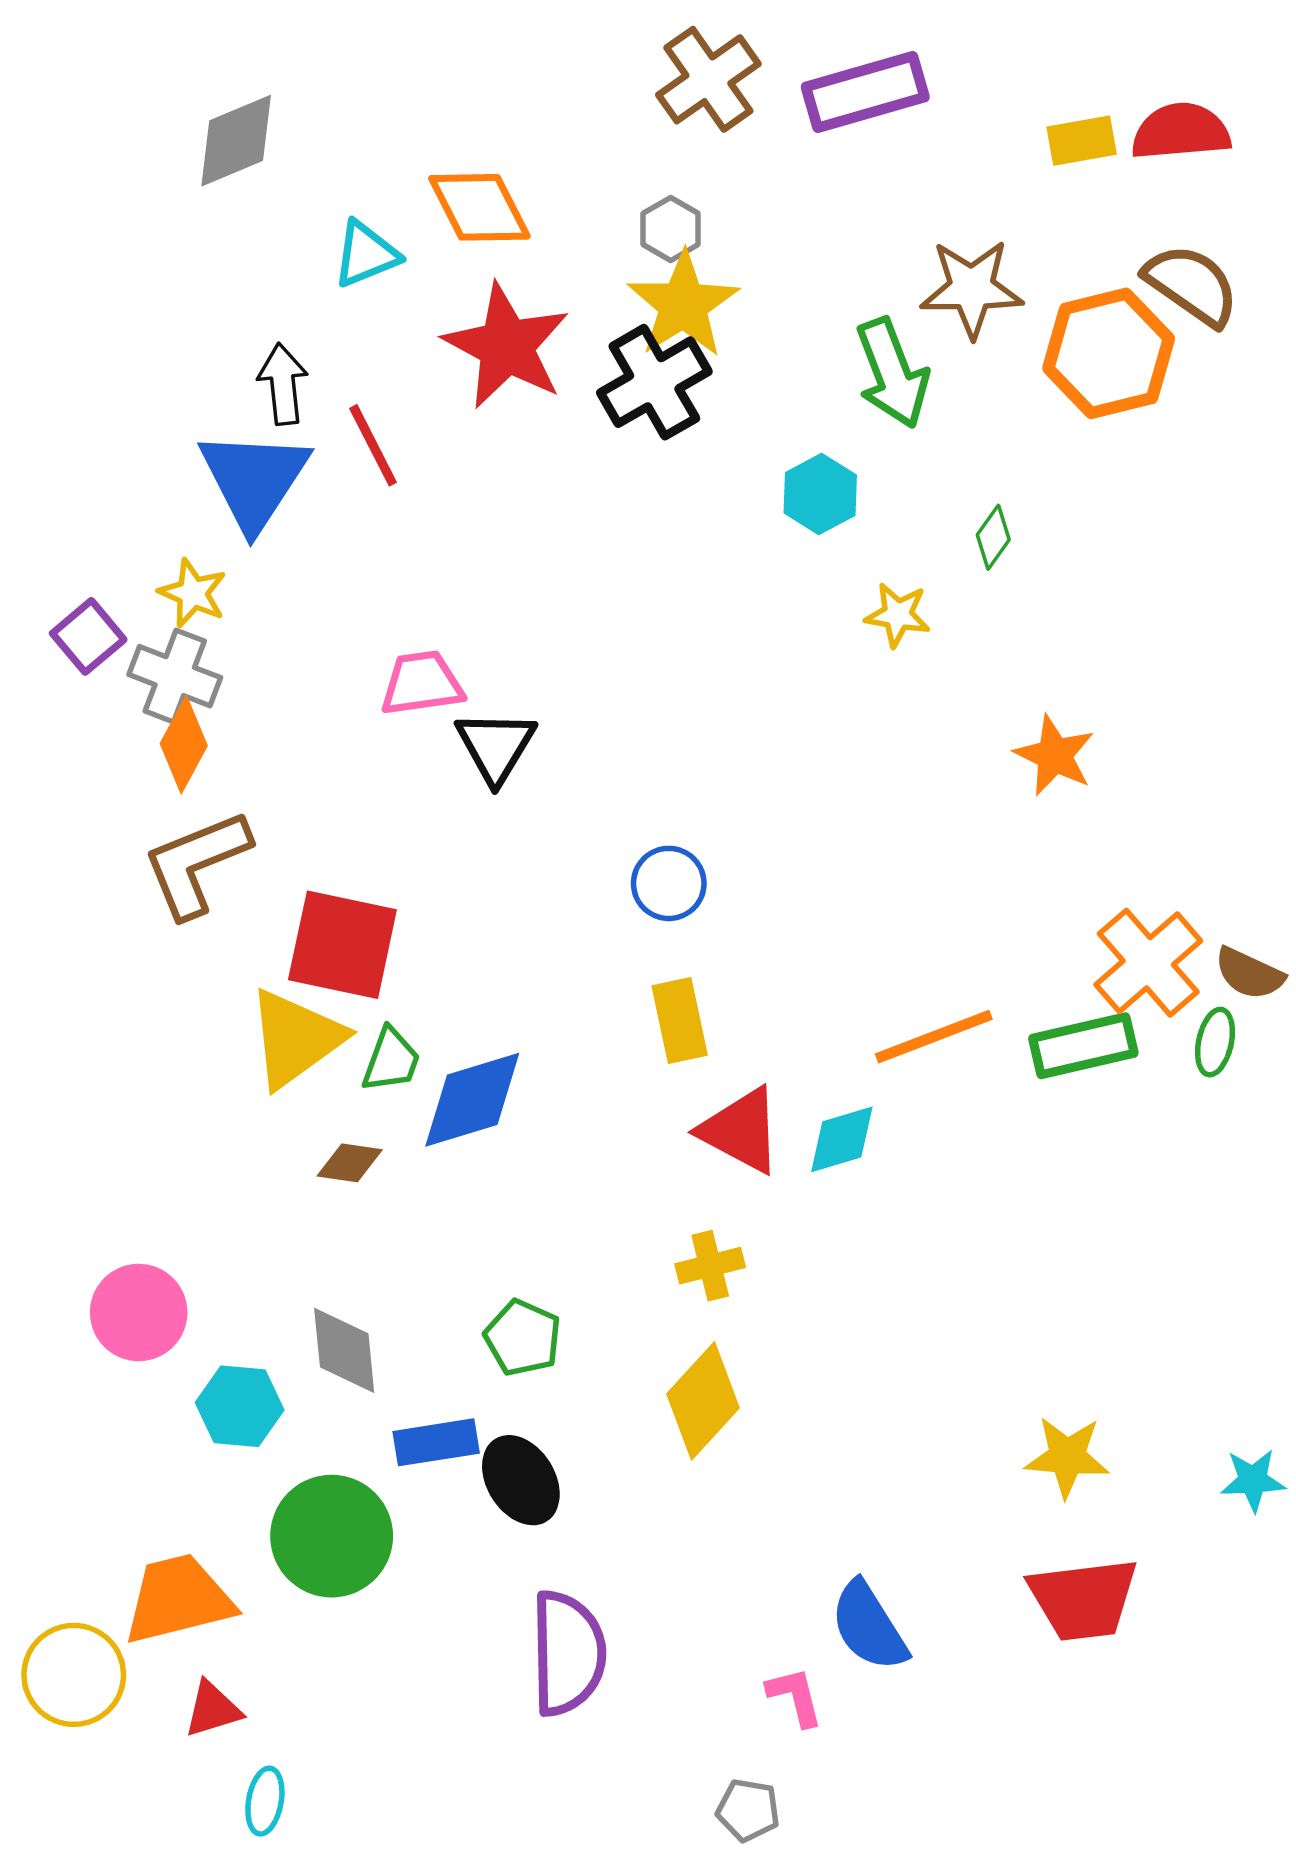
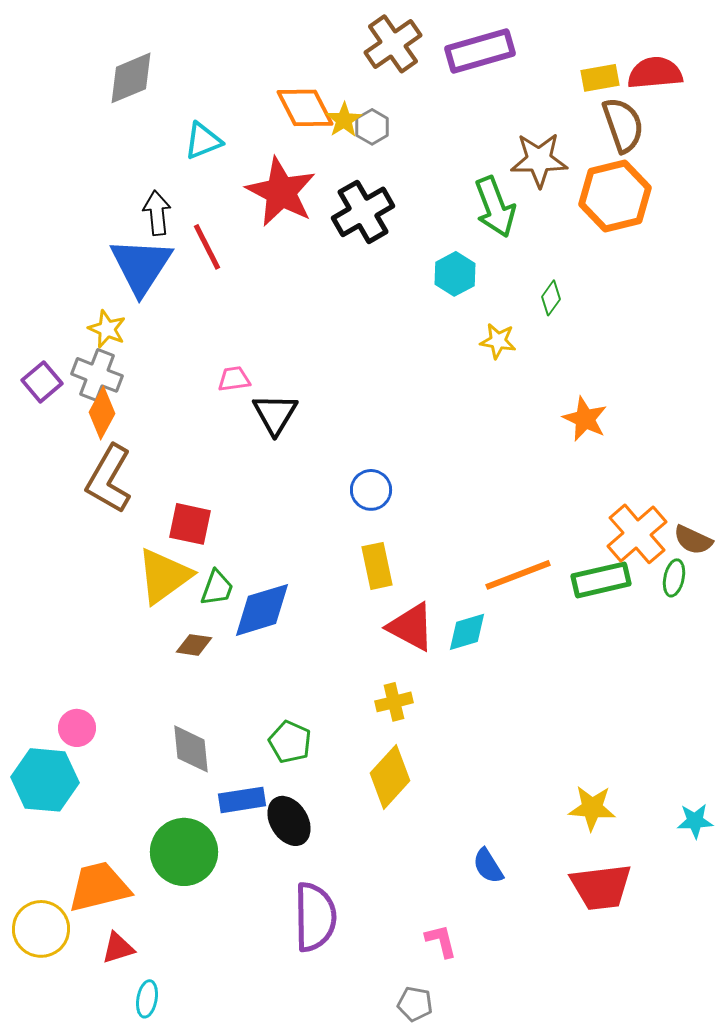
orange diamond: (479, 207) -> (305, 108), moved
brown semicircle: (1192, 285) -> (623, 125), moved, turned 36
yellow star: (683, 305) -> (344, 120), moved, size x0.6
purple square: (88, 636) -> (42, 382), moved
pink trapezoid: (422, 683) -> (234, 379), size x0.7
brown L-shape: (196, 864) -> (109, 479), turned -38
red square: (342, 945) -> (190, 524), size x0.7
pink circle: (139, 1313) -> (77, 728), size x0.7
cyan hexagon: (240, 1406) -> (45, 780), moved, size x1.4
blue semicircle: (869, 1626) -> (488, 866), moved, size x0.7

